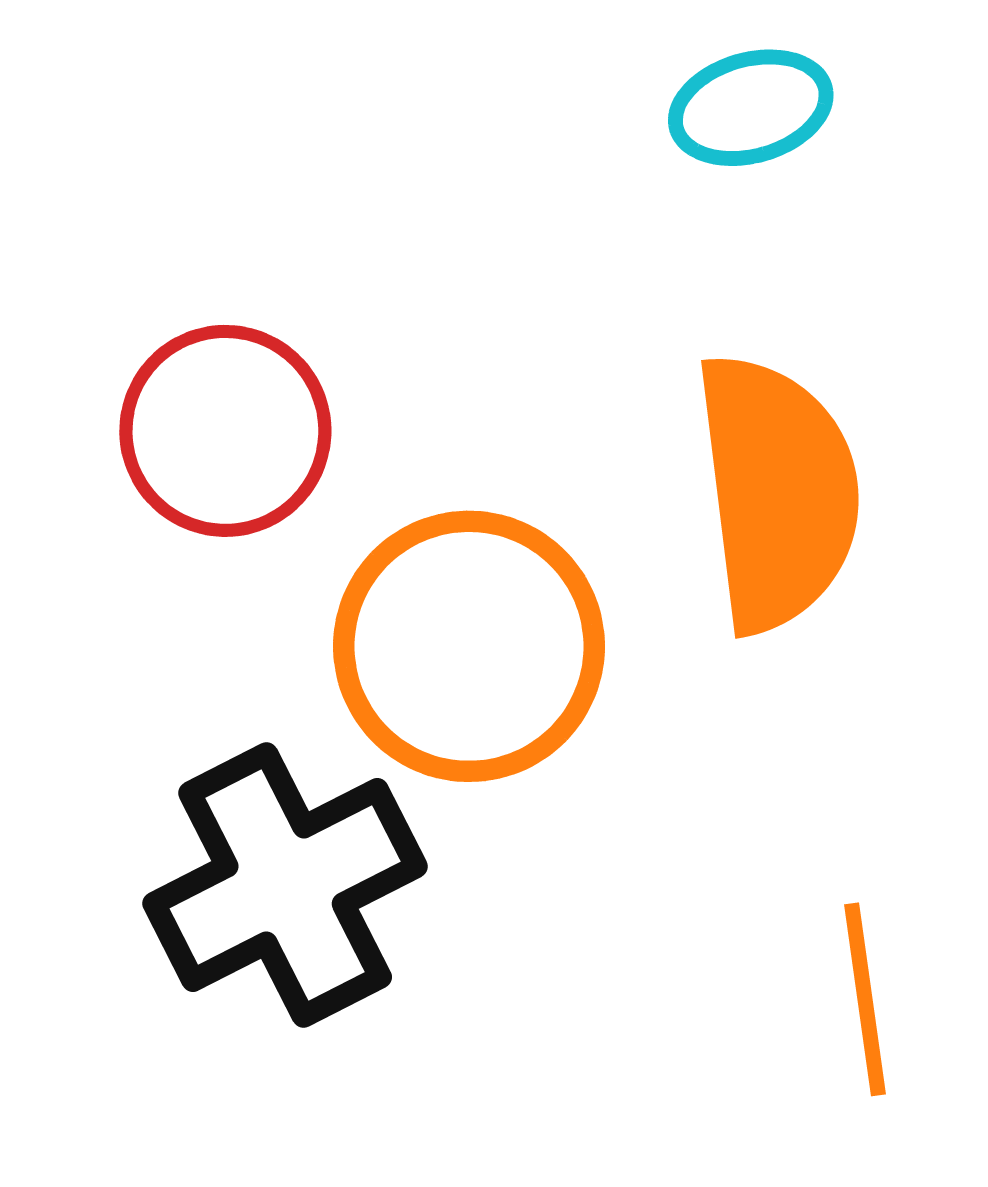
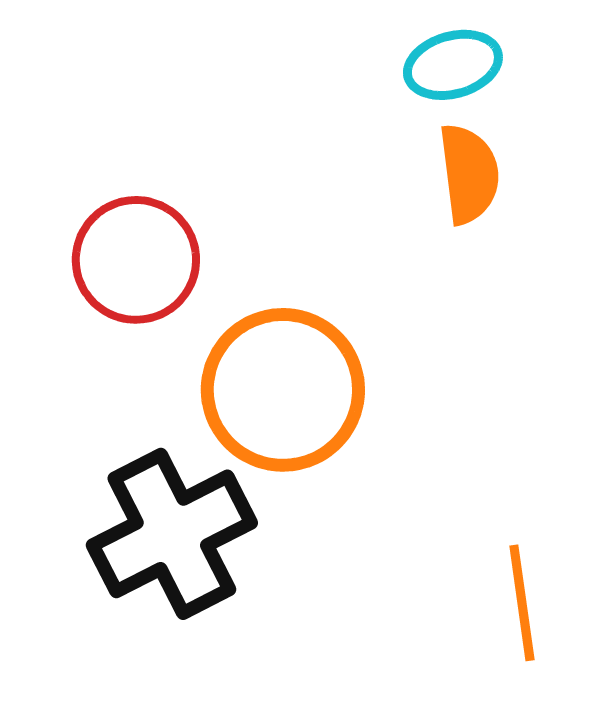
orange semicircle: (777, 492) -> (469, 174), moved, size x0.6

